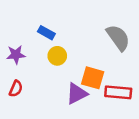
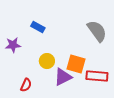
yellow circle: (57, 56) -> (47, 61), moved
red semicircle: (16, 89) -> (26, 85), moved

